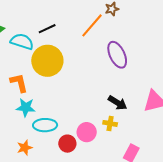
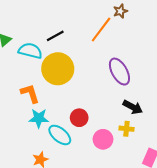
purple ellipse: (117, 55) -> (119, 72), moved
cyan ellipse: (45, 125) -> (60, 135), turned 45
red circle: (67, 144) -> (79, 118), moved

